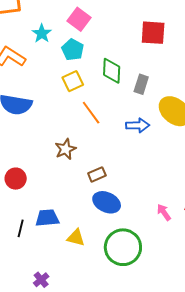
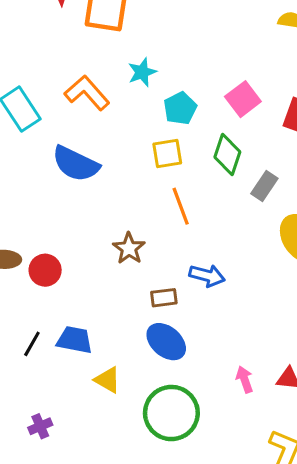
pink square: (79, 19) -> (243, 99), moved
blue arrow: (138, 125) -> (207, 276), moved
brown star: (66, 149) -> (129, 248), turned -30

